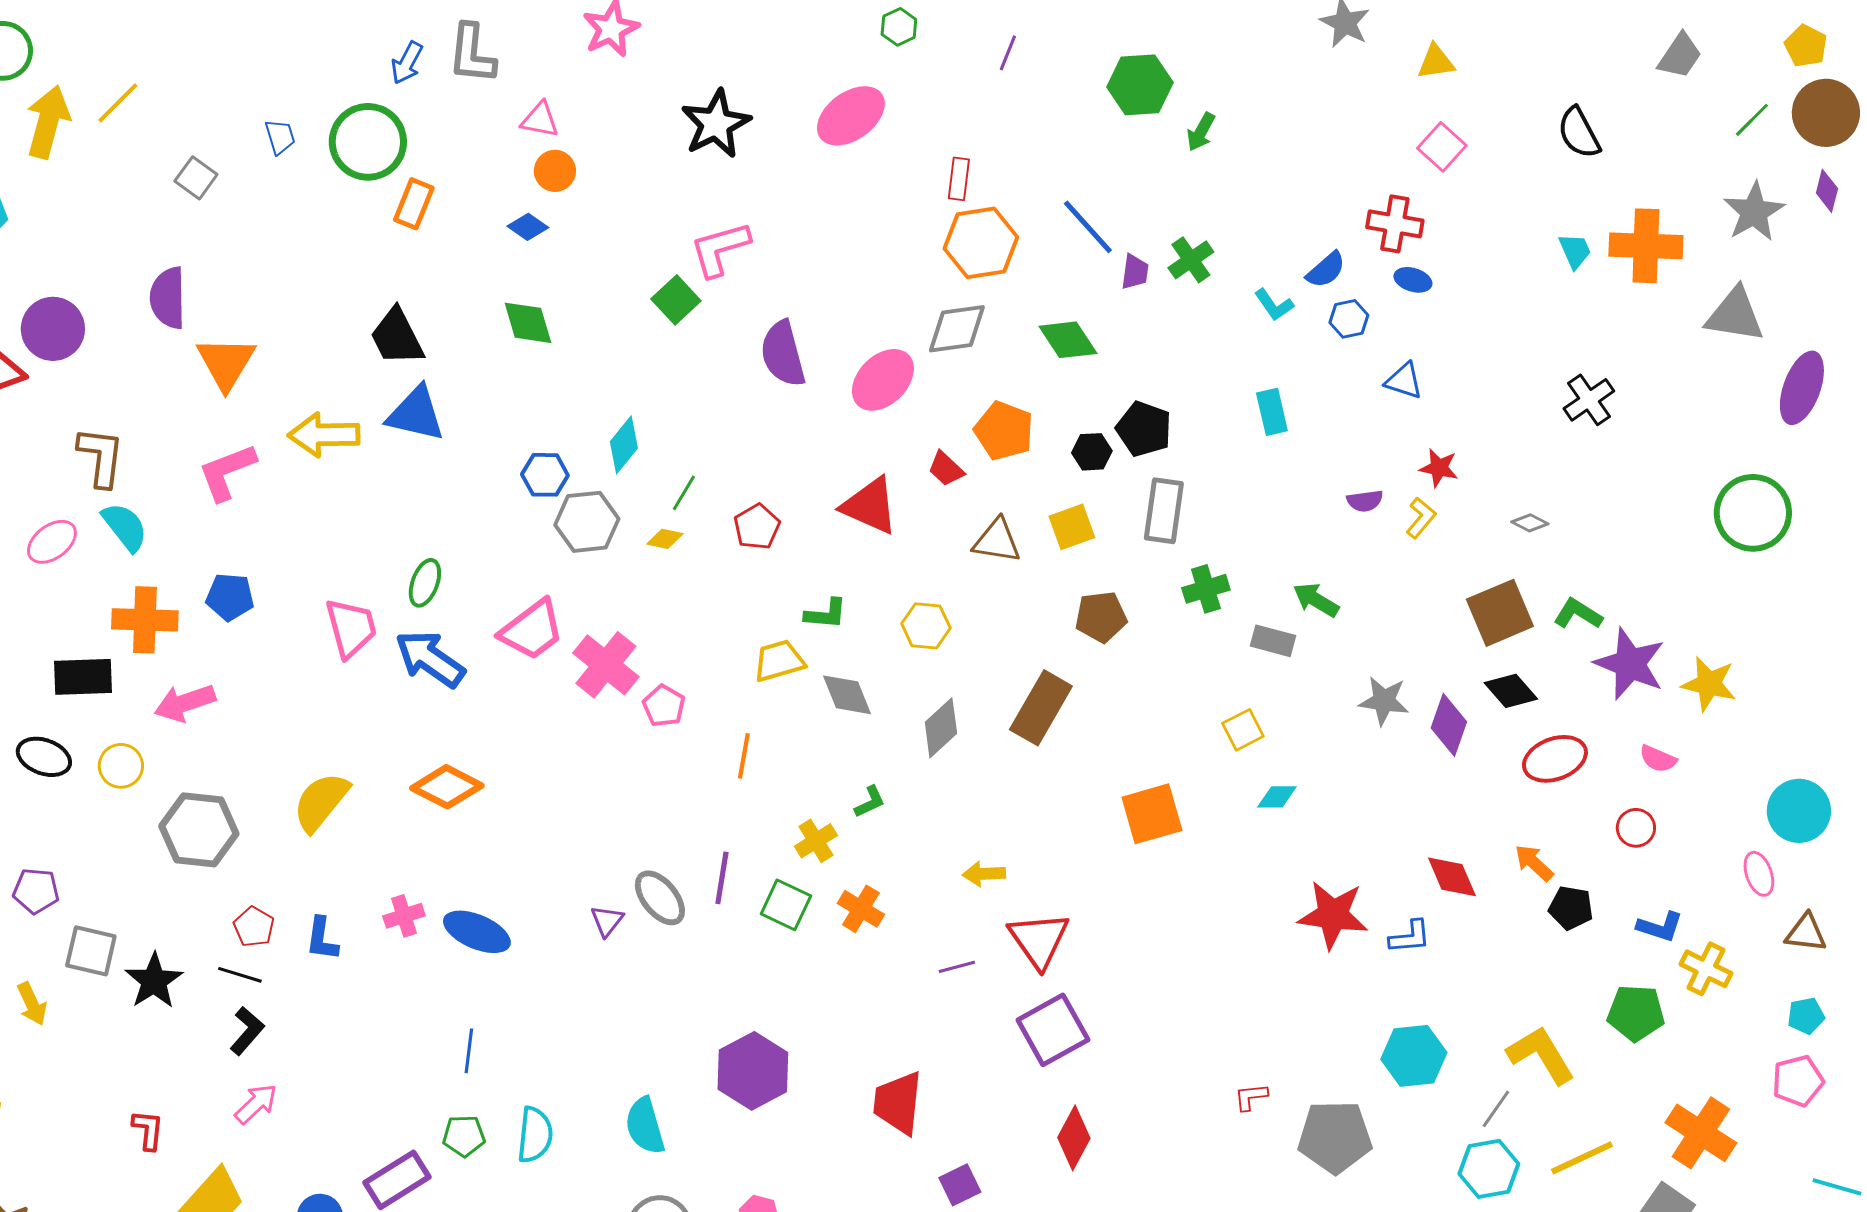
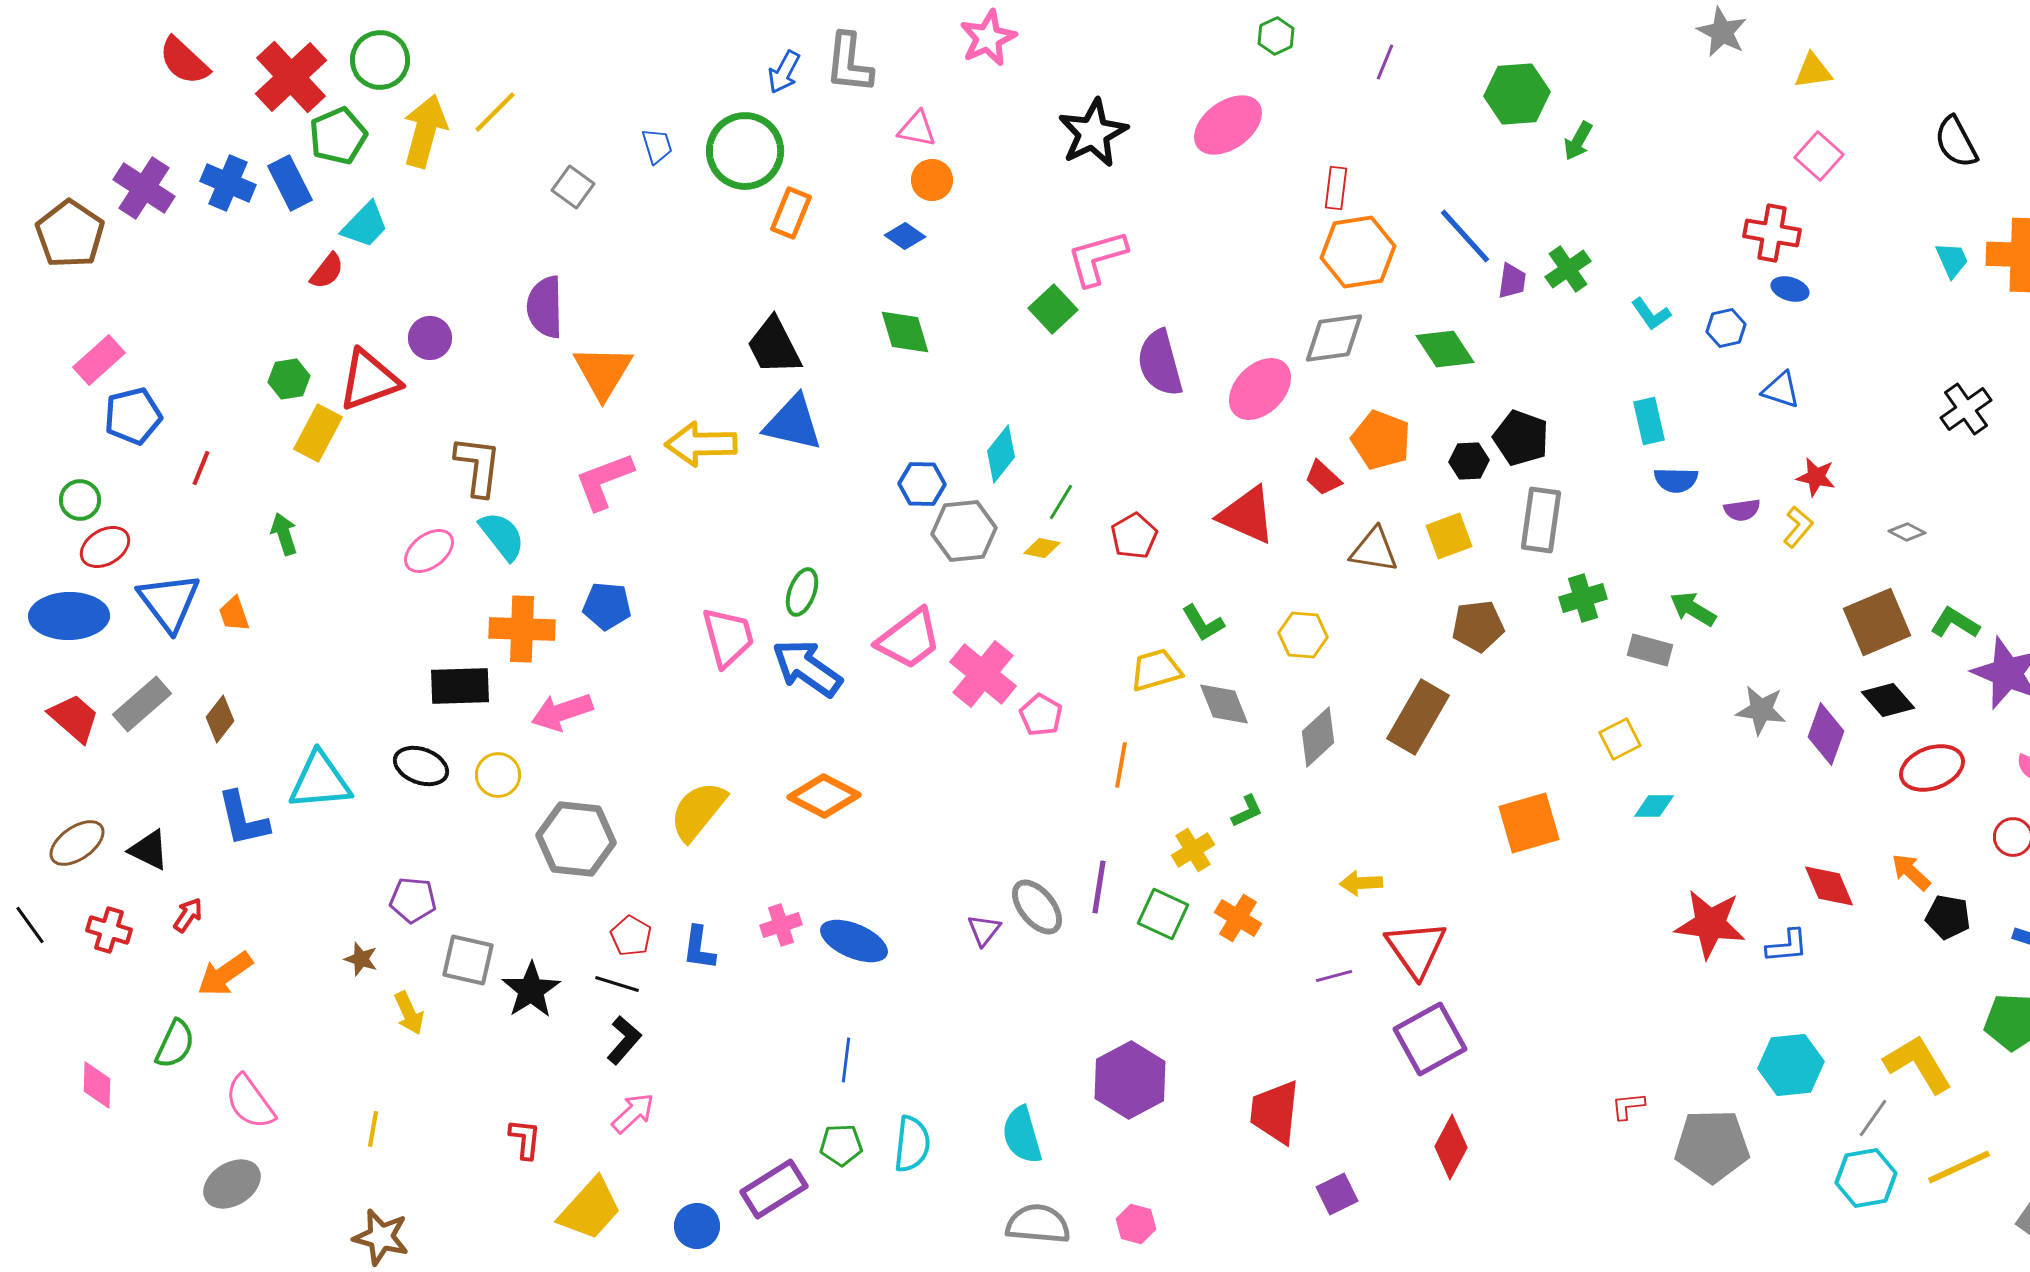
blue semicircle: (1326, 270) -> (1676, 480), moved, turned 42
purple circle: (53, 329) -> (430, 338), size x0.7
green L-shape: (826, 614) -> (1203, 623), turned 54

